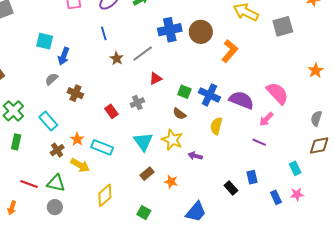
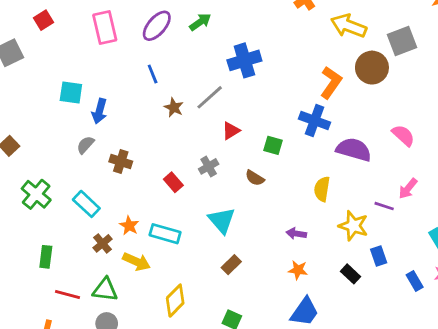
brown circle: (201, 32) -> (372, 68), moved
pink semicircle: (277, 93) -> (403, 135), size x0.7
blue cross: (209, 95) -> (315, 121), moved
brown semicircle: (179, 114) -> (255, 178), moved
pink arrow: (266, 119) -> (408, 189), moved
yellow star: (172, 140) -> (353, 226), moved
green rectangle: (16, 142) -> (46, 257), moved
orange star: (171, 182) -> (298, 270), moved

